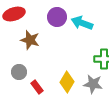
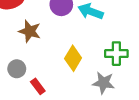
yellow diamond: (67, 82) -> (73, 58), moved

